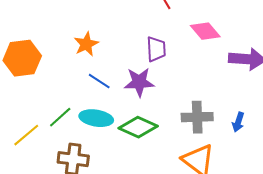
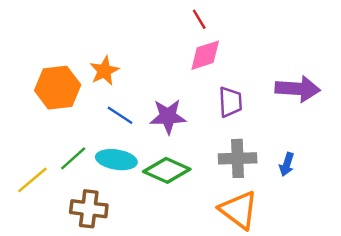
pink diamond: (205, 31) -> (205, 55), moved, turned -68
purple trapezoid: (156, 49) -> (230, 102), moved
orange hexagon: (22, 58) -> (58, 88), moved

